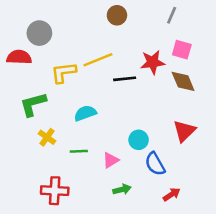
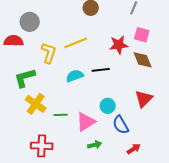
yellow L-shape: (64, 72) -> (49, 53), turned 115
black line: (125, 79) -> (101, 70), moved
cyan semicircle: (85, 113) -> (75, 76), moved
yellow cross: (47, 137) -> (36, 104), size x1.5
pink triangle: (111, 160) -> (86, 122), size x1.5

